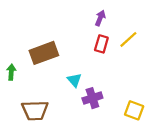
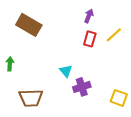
brown rectangle: (44, 53) -> (29, 25), moved, turned 50

